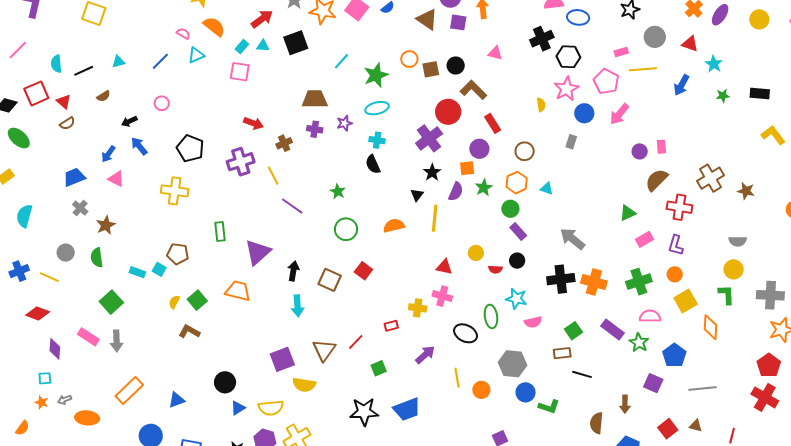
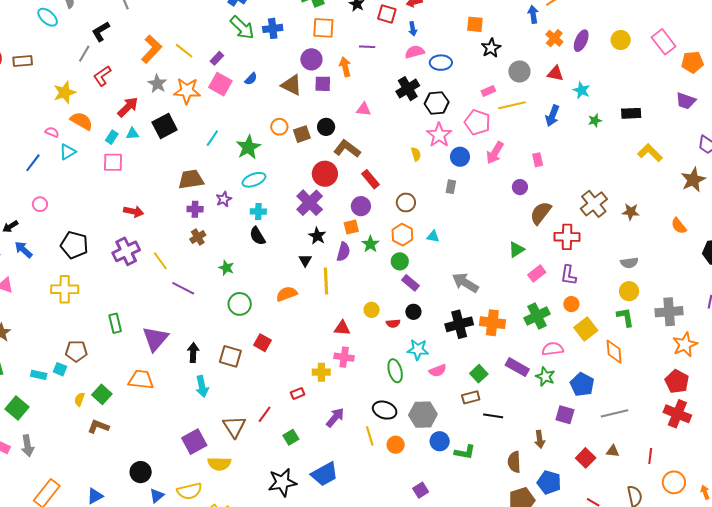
brown cross: (284, 143) -> (198, 237), moved
pink rectangle: (661, 147) -> (538, 160), moved
black ellipse: (466, 333) -> (385, 410), moved

